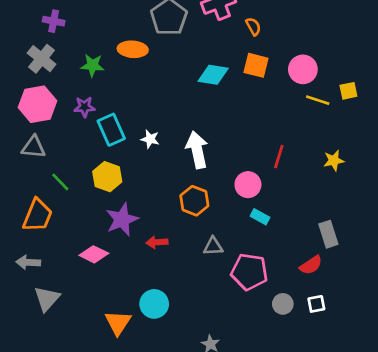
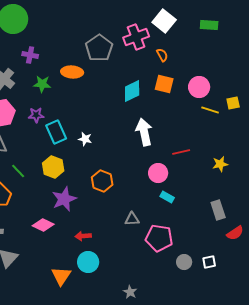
purple cross: (54, 21) -> (30, 55), moved
cyan diamond: (213, 75) -> (132, 91), turned -35
white arrow: (197, 150) -> (144, 132), moved
red line: (279, 156) -> (181, 152), turned 60
yellow star: (334, 161) -> (220, 164), moved
orange hexagon: (194, 201) -> (102, 181), moved
red arrow: (157, 242) -> (83, 236), moved
red semicircle: (311, 265) -> (235, 233), moved

